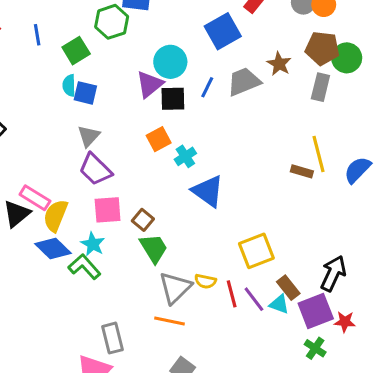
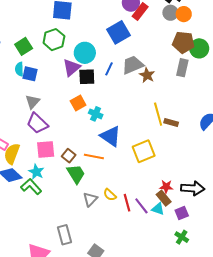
green hexagon: (112, 22) -> (54, 40), moved
brown star: (279, 64) -> (147, 75), moved
yellow line: (319, 154) -> (158, 114), moved
cyan cross: (185, 156) -> (96, 114), turned -32
yellow square: (256, 251) -> (144, 151), moved
black arrow: (333, 273) -> (193, 188), turned 70
yellow semicircle: (205, 281) -> (110, 195), turned 32
gray triangle: (175, 288) -> (90, 199), size x0.7
purple square: (316, 311) -> (182, 213), size x0.6
orange line: (169, 321) -> (94, 156), moved
red star: (345, 322) -> (166, 187), moved
gray rectangle: (112, 338) -> (64, 235), moved

